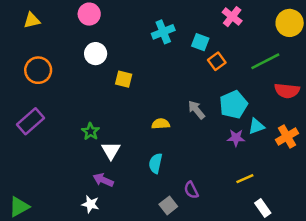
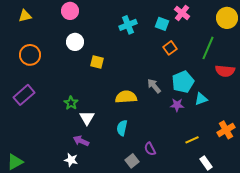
cyan square: (200, 42) -> (162, 24), moved
green line: (265, 61) -> (208, 48), turned -40
yellow semicircle: (161, 124) -> (126, 97), size x1.5
orange cross: (287, 137) -> (226, 130), moved
purple star: (236, 138) -> (177, 105), moved

